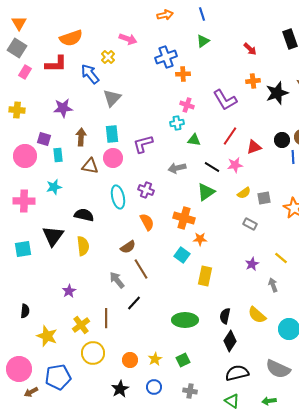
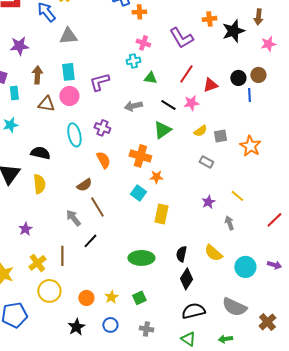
gray triangle: (112, 98) -> (68, 36), turned 42

